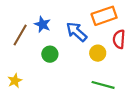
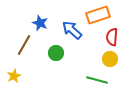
brown line: (20, 35) -> (24, 45), moved
yellow circle: (98, 53) -> (110, 59), moved
green circle: (50, 54) -> (56, 53), moved

